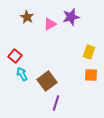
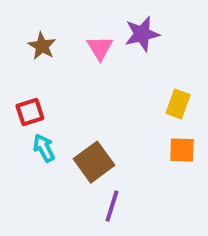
brown star: (27, 17) -> (42, 46), moved
pink triangle: (50, 24) -> (100, 48), turned -32
red square: (15, 56) -> (30, 112), turned 32

